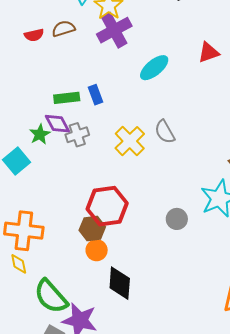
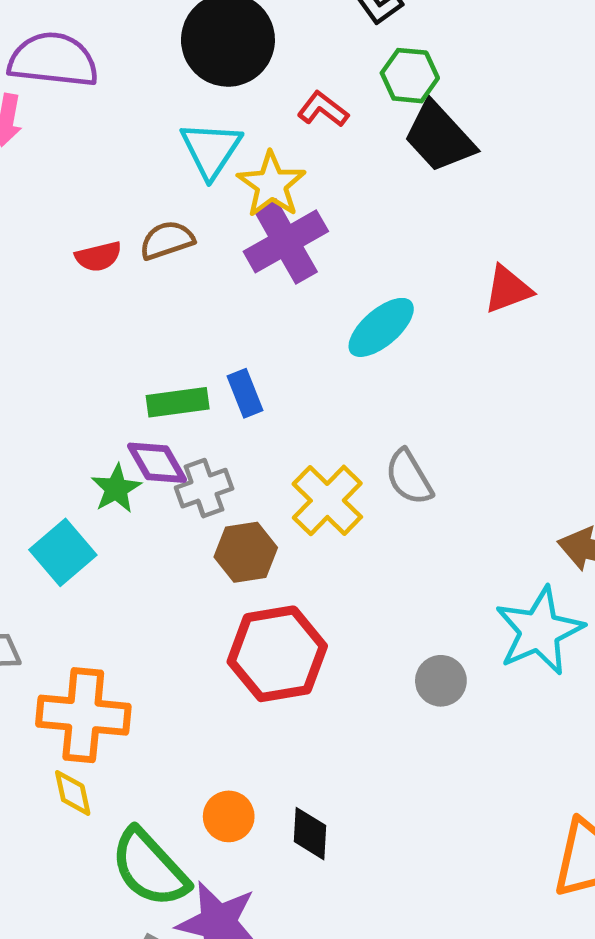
brown hexagon: (92, 229) -> (246, 552), moved
orange circle: (97, 250) -> (229, 816), moved
black diamond: (120, 283) -> (310, 834), size x0.7

